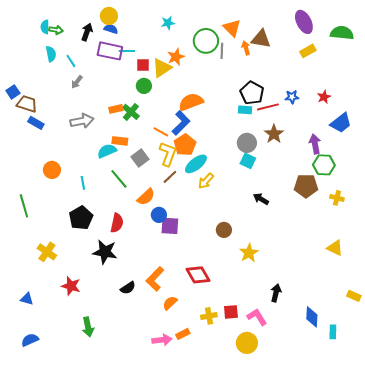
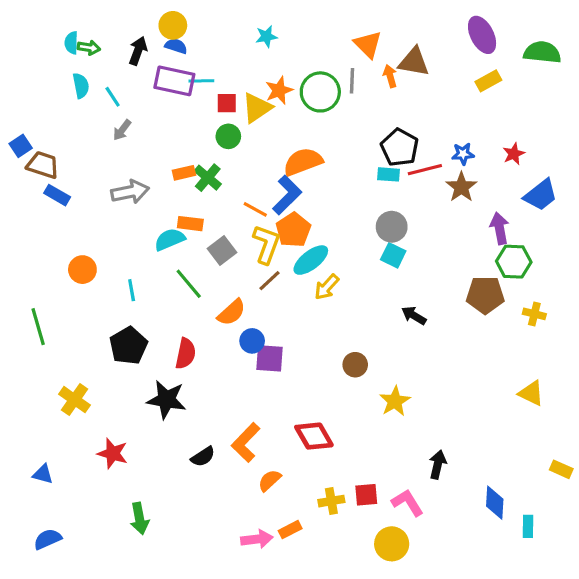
green circle: (206, 41) -> (320, 92), moved
brown star: (274, 134) -> (461, 187), moved

